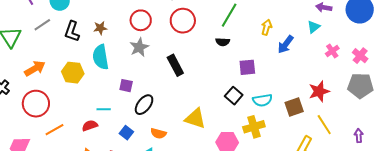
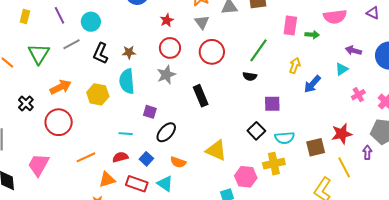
red semicircle: (90, 126) -> (120, 157), moved
orange line: (54, 130) -> (86, 157), moved
purple arrow: (359, 136) -> (367, 152), moved

